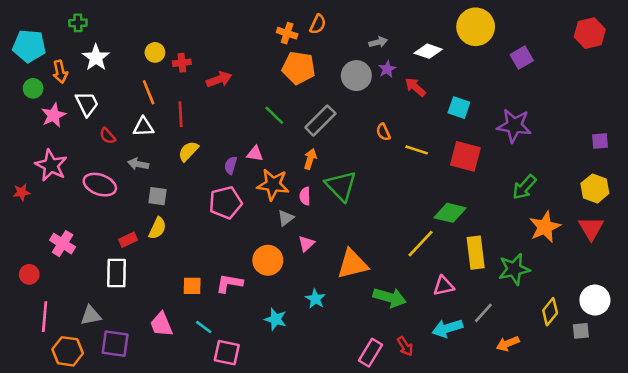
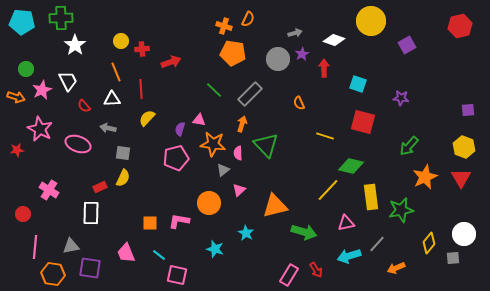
green cross: (78, 23) -> (61, 18), size x1.6
cyan pentagon: (29, 46) -> (22, 22), moved
orange arrow: (60, 72) -> (16, 97), moved, turned -60
red arrow: (415, 87) -> (324, 68), turned 48
purple star: (514, 126) -> (401, 98), size x0.6
yellow line: (417, 150) -> (325, 136), moved

